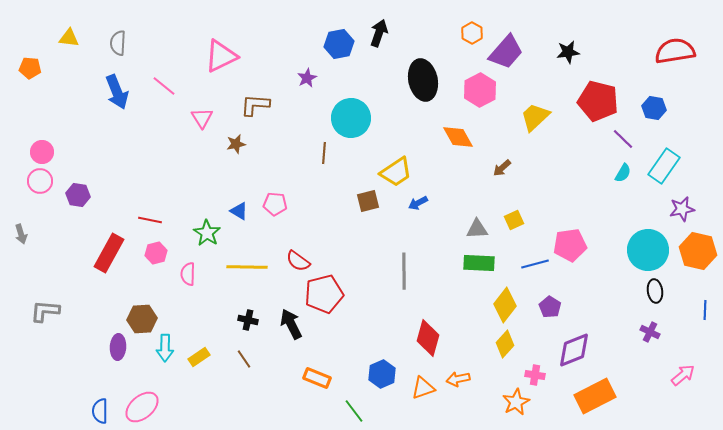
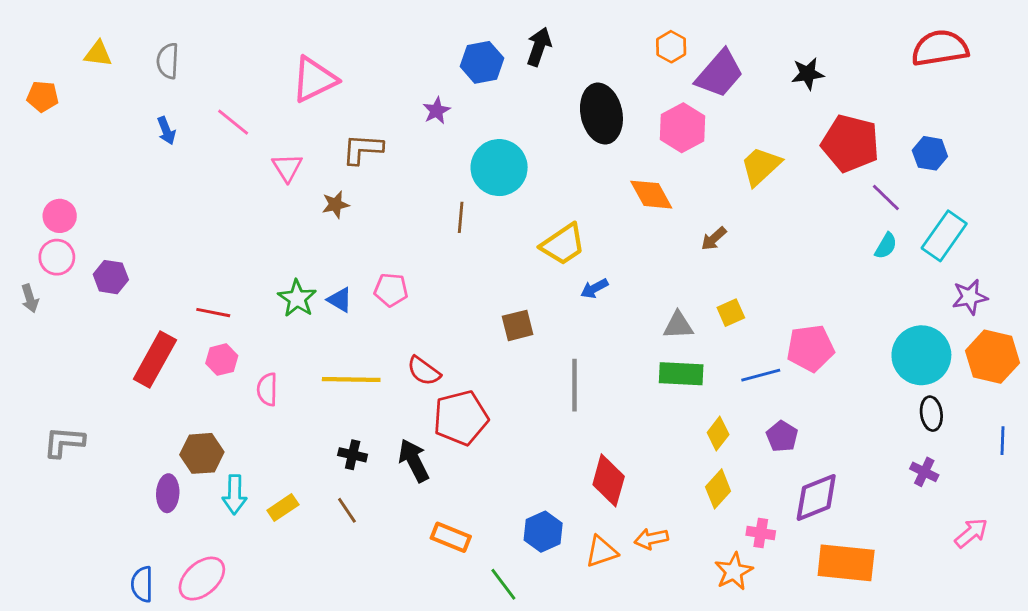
red semicircle: (675, 51) -> (940, 48), moved
blue arrow: (117, 92) -> (166, 131), size x0.6
brown square: (368, 201) -> (518, 325), moved
green star: (207, 233) -> (297, 298), moved
gray arrow: (21, 234) -> (30, 298), moved
yellow diamond: (505, 305) -> (718, 433), size x0.7
orange rectangle: (595, 396) -> (846, 563), turned 33

